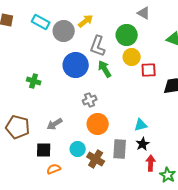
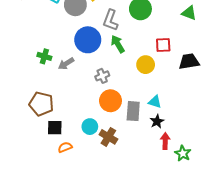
yellow circle: (132, 57) -> (146, 65), moved
gray arrow: (55, 124) -> (66, 64), moved
cyan triangle: (141, 125) -> (155, 102), turned 32
brown pentagon: (18, 127) -> (41, 104), moved
gray rectangle: (120, 149) -> (133, 111), moved

